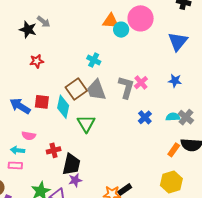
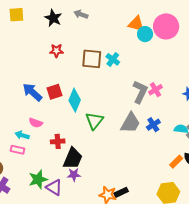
gray arrow: (44, 22) -> (81, 14), moved, turned 152
brown square: (76, 89) -> (92, 59), moved, turned 30
gray trapezoid: (96, 90) -> (130, 123), moved, turned -140
red square: (42, 102) -> (55, 92), turned -35

